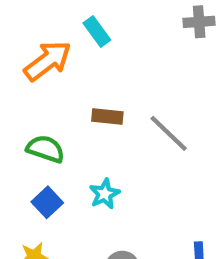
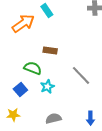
gray line: (169, 133) -> (81, 75), moved
green semicircle: (46, 149) -> (33, 68), moved

